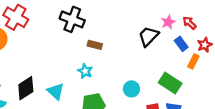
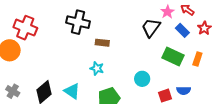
orange rectangle: (193, 61) -> (197, 59), moved
green rectangle: (170, 83) -> (173, 57), moved

